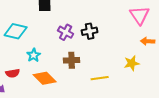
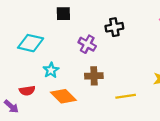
black cross: (90, 31) -> (114, 27), moved

